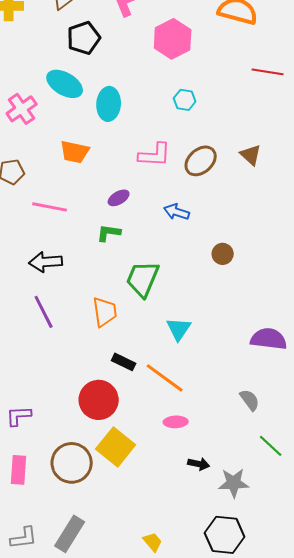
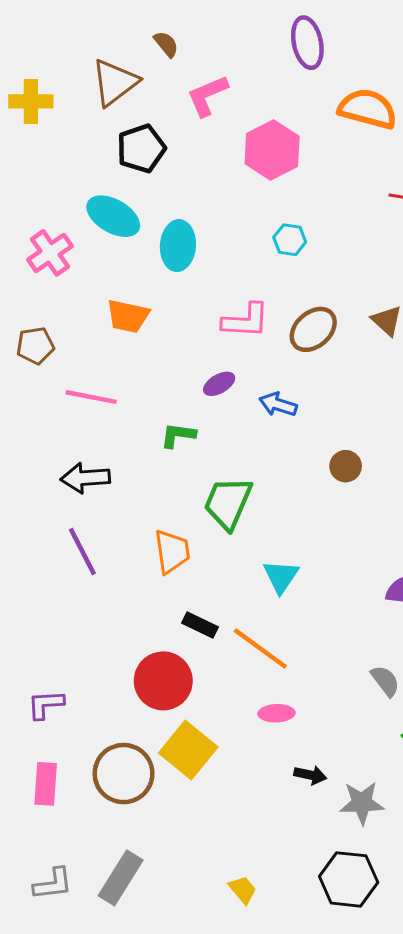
purple ellipse: (119, 198) -> (219, 384), moved

